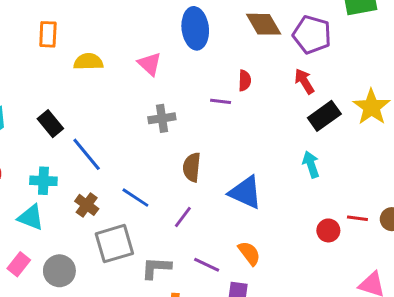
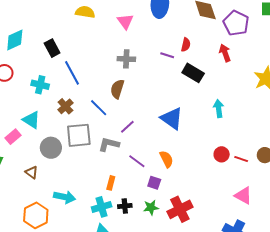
black rectangle: (324, 116) -> (193, 73), moved, turned 55
brown semicircle: (192, 167) -> (117, 89), moved
cyan triangle: (31, 217) -> (31, 120), moved
red line: (357, 218) -> (241, 159), moved
gray L-shape: (156, 268) -> (109, 144), moved
gray circle: (59, 271) -> (51, 148), moved

